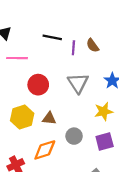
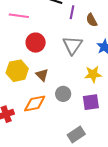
brown semicircle: (93, 45) -> (92, 20), moved
brown triangle: (49, 118) -> (42, 75), turned 32

